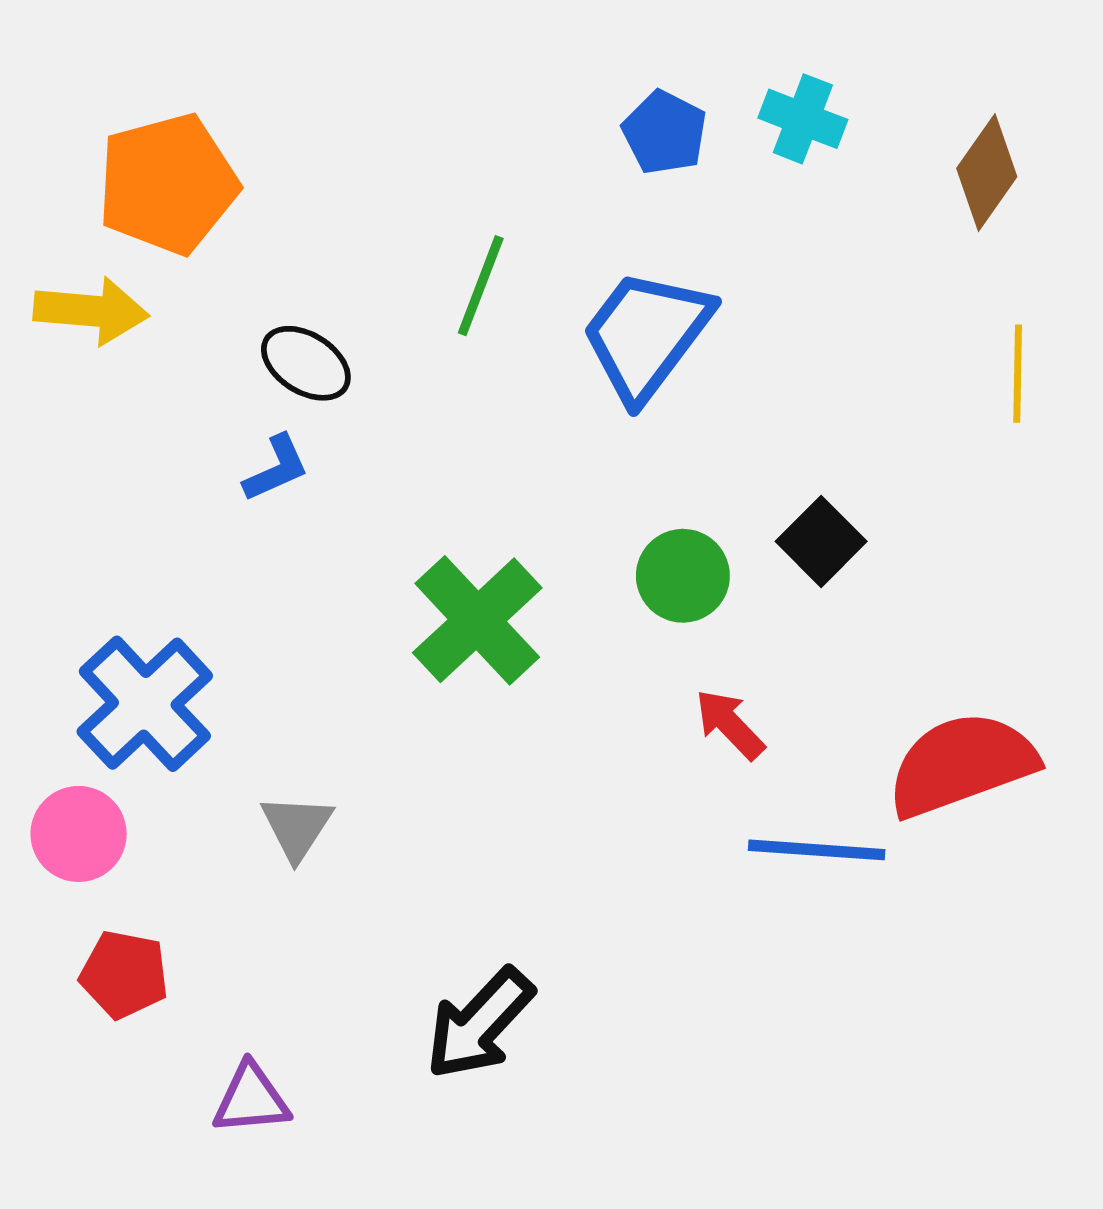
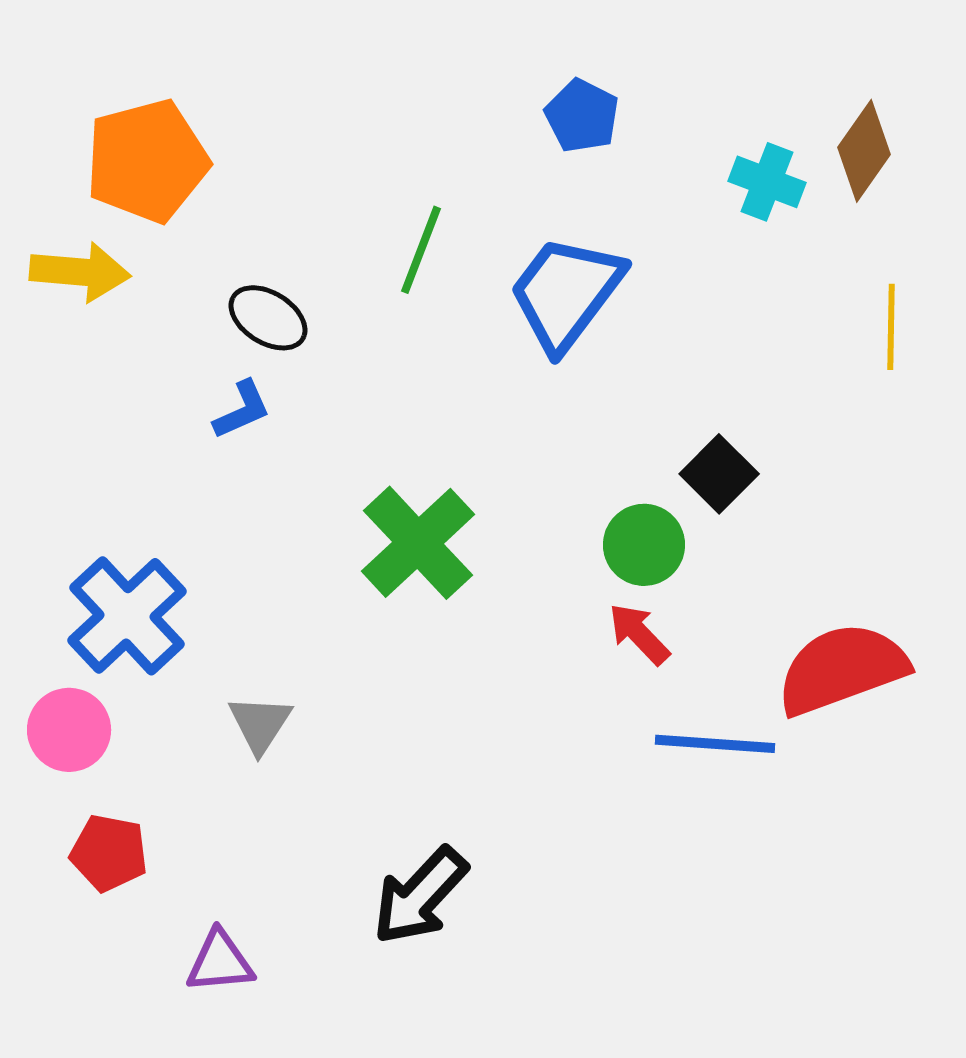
cyan cross: (803, 119) -> (767, 182), moved
green circle: (683, 576) -> (644, 545), moved

